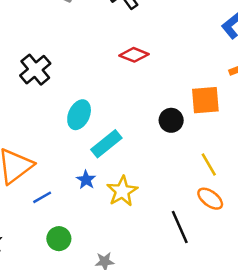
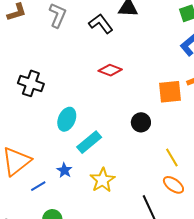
black cross: (35, 70) -> (31, 83), turned -30
orange square: (205, 100) -> (170, 92), moved
blue star: (86, 180) -> (64, 170), moved

